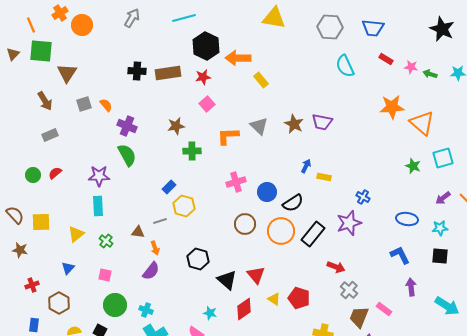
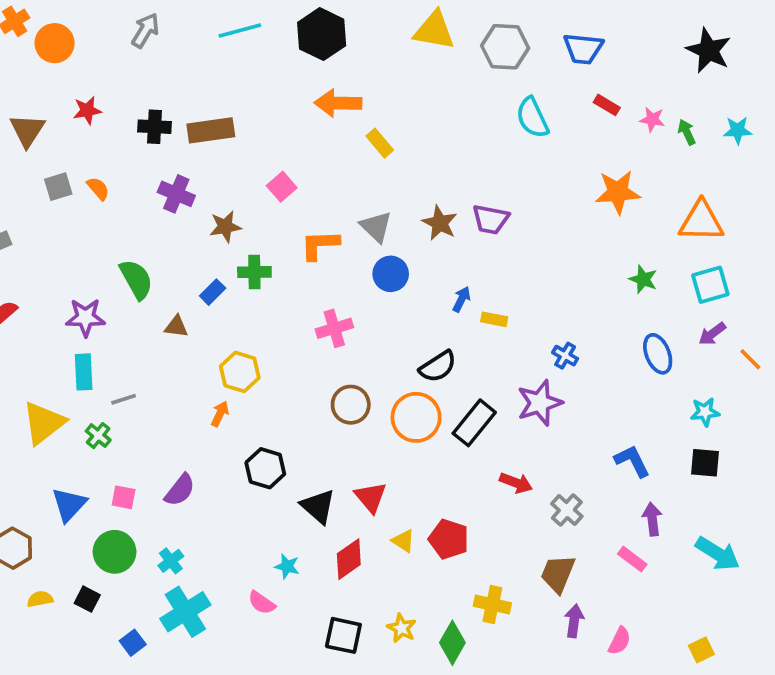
yellow triangle: (274, 18) -> (434, 30), moved
black hexagon: (206, 46) -> (322, 34), moved
green arrow: (430, 74) -> (687, 132), turned 48
red star: (203, 77) -> (87, 110), moved
orange triangle: (422, 123) -> (701, 221), moved, turned -40
purple cross: (127, 126) -> (176, 194), moved
green star: (413, 166) -> (643, 279), moved
blue rectangle: (169, 187) -> (213, 292), moved
blue circle: (267, 192) -> (391, 274), moved
purple arrow: (443, 198) -> (712, 334), moved
blue ellipse: (407, 219) -> (658, 354), moved, turned 60
gray line: (160, 221) -> (124, 399), moved
brown triangle: (138, 232) -> (176, 327), moved
yellow triangle: (76, 234) -> (44, 423), size x1.5
orange arrow: (155, 248) -> (220, 414), moved, turned -136
blue triangle: (68, 268) -> (69, 505), moved, size x1.5
pink square: (105, 275) -> (124, 497), moved
gray cross: (349, 290) -> (567, 510), moved
pink rectangle: (384, 309) -> (632, 559), moved
cyan cross: (146, 310) -> (171, 561), turned 32

